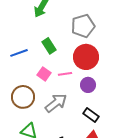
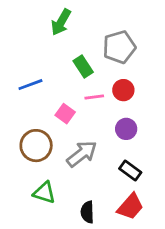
green rectangle: (49, 46) -> (83, 67), moved
red circle: (86, 57) -> (123, 90), size x0.6
pink line: (65, 74) -> (94, 97), moved

